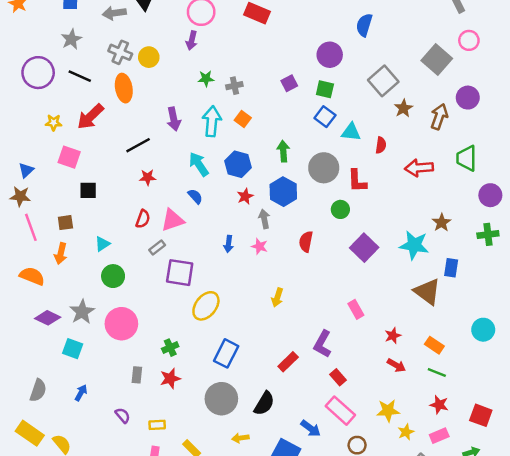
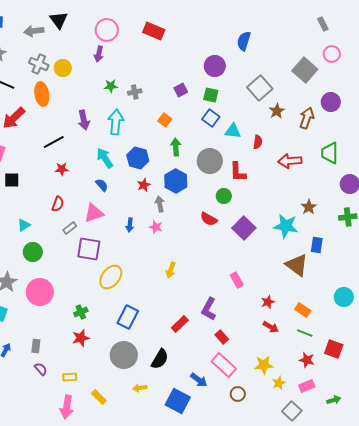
orange square: (243, 119) -> (165, 120), moved
pink triangle: (173, 220) -> (94, 213), moved
red semicircle: (306, 242) -> (209, 219), moved, turned -72
gray rectangle: (137, 375) -> (36, 346), moved
red square: (481, 415) -> (334, 349), moved

